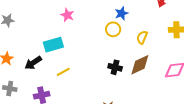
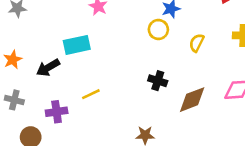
brown diamond: (140, 65) -> (192, 100), moved
yellow line: (63, 72) -> (91, 94), moved

